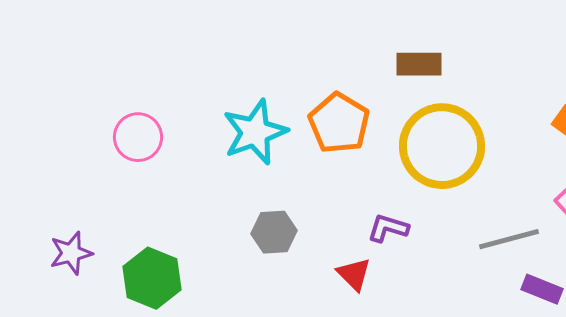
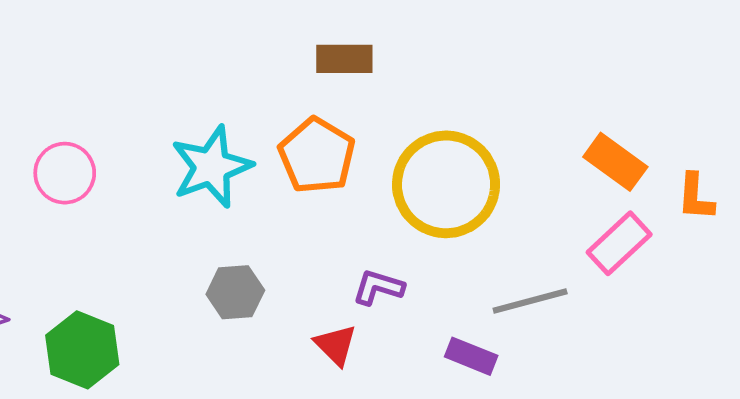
brown rectangle: (419, 64) -> (344, 59), moved
purple rectangle: (542, 289) -> (471, 356), moved

